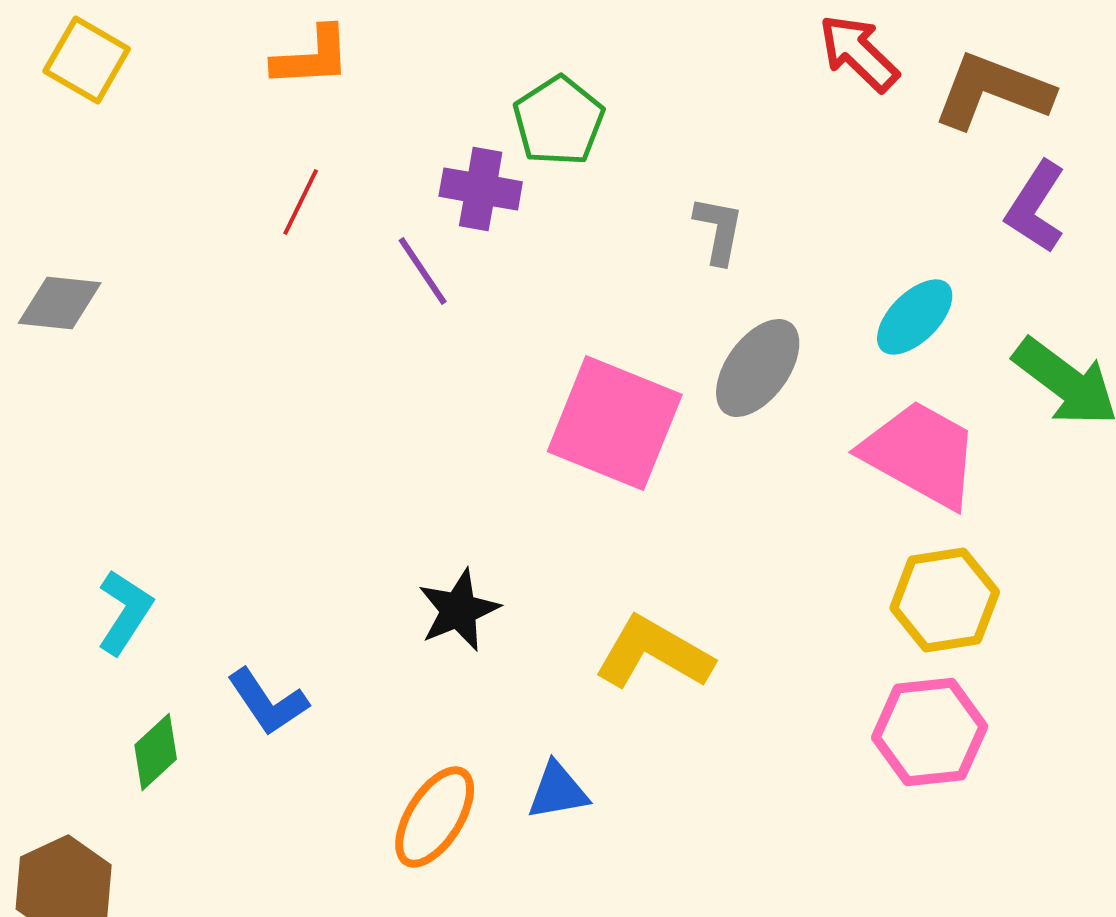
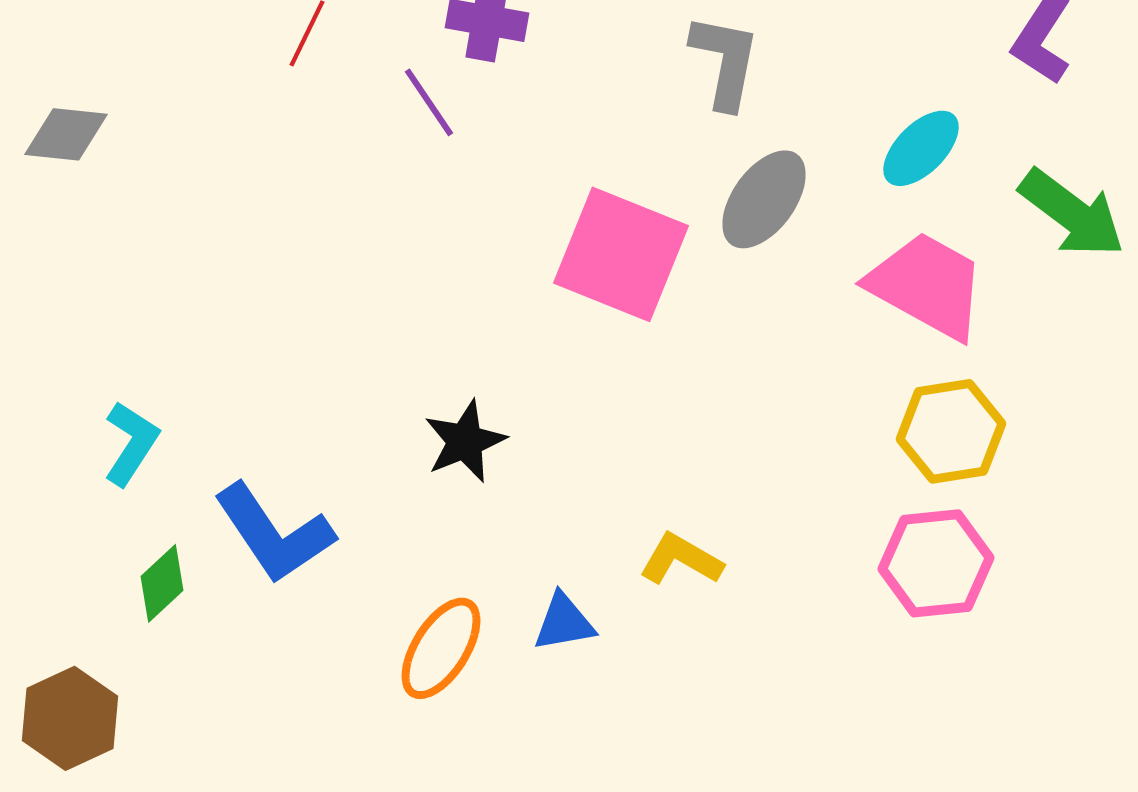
gray L-shape: (719, 230) -> (725, 61), size x1.4
yellow L-shape: (654, 653) -> (681, 559), moved, size x0.7
blue L-shape: (268, 702) -> (274, 533), size x1.5

